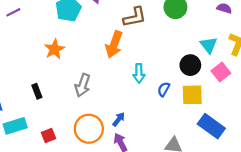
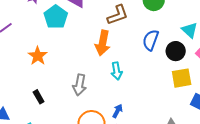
orange star: (54, 49) -> (38, 56), moved
cyan arrow: (139, 73) -> (117, 71), moved
blue semicircle: (164, 89) -> (151, 40), moved, size x1.5

